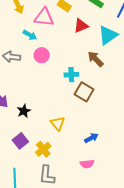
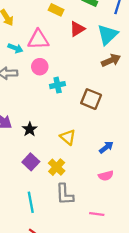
pink triangle: (44, 17) -> (38, 40), moved
cyan arrow: (30, 35) -> (15, 48), moved
brown arrow: (96, 59) -> (111, 60), moved, turned 120
cyan cross: (71, 75) -> (58, 85), moved

